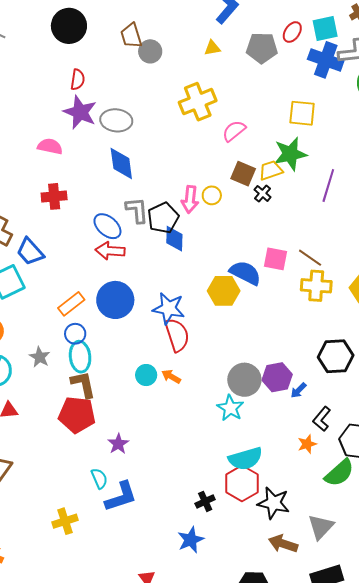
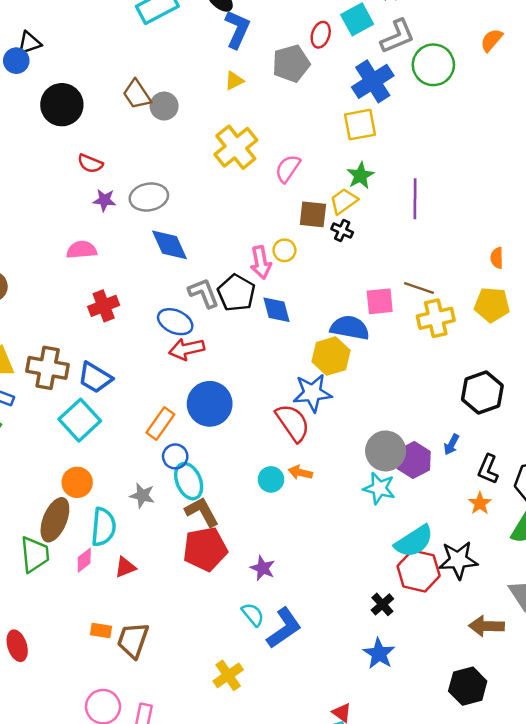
blue cross: (326, 60) -> (373, 81), moved, turned -36
red semicircle: (78, 80) -> (90, 163), turned 120
purple star: (80, 112) -> (104, 200), size x0.6
green star: (290, 154) -> (360, 176), size x0.7
blue diamond: (174, 239) -> (277, 310), moved
blue star: (169, 308) -> (312, 393), moved
purple hexagon: (277, 377) -> (414, 460), moved
black star: (274, 503) -> (458, 560), moved

